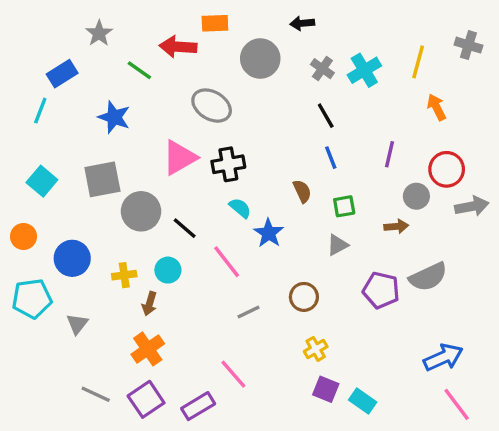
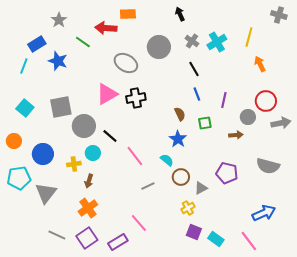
black arrow: (302, 23) -> (180, 14), turned 72
gray cross: (468, 45) -> (279, 15), moved
gray circle: (260, 59) -> (159, 47), moved
blue star: (114, 117) -> (58, 61), moved
purple line: (390, 154) -> (224, 100), moved
cyan semicircle: (240, 208) -> (167, 160), moved
blue star: (269, 233) -> (178, 139), moved
gray triangle: (337, 245) -> (201, 188), moved
cyan circle: (168, 270) -> (93, 153), moved
gray semicircle: (428, 277) -> (268, 166), moved, turned 40
gray triangle: (77, 324) -> (46, 193), size x1.6
pink line: (457, 404) -> (249, 241), moved

